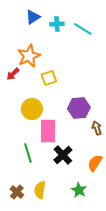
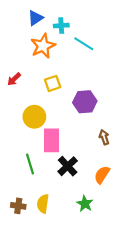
cyan line: (83, 29) -> (84, 44), moved
orange star: (29, 56) -> (43, 46), moved
purple hexagon: (79, 108) -> (85, 102), moved
brown cross: (17, 192) -> (18, 206), turned -32

